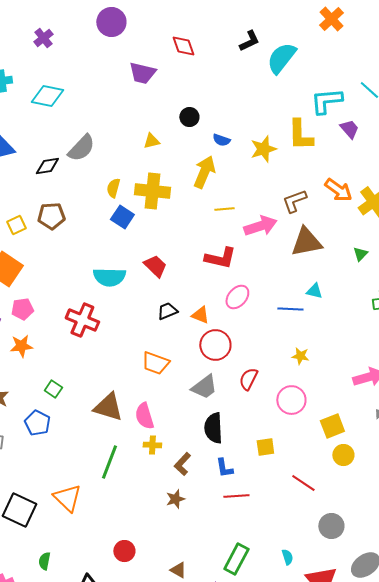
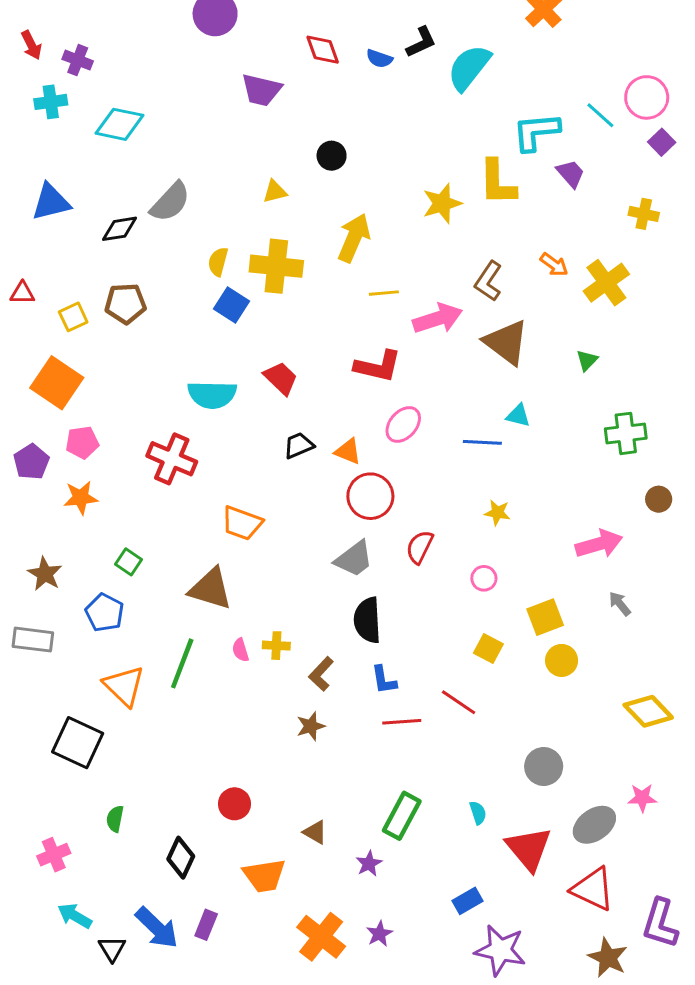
purple cross: (43, 38) -> (78, 60), moved, turned -30
blue semicircle: (221, 140) -> (379, 59), moved
orange arrow: (338, 190) -> (554, 265), size x0.7
brown L-shape: (294, 201) -> (488, 281), turned -36
brown triangle: (306, 242) -> (506, 342), turned 48
orange trapezoid: (155, 363) -> (242, 523), moved
pink circle: (291, 400) -> (484, 578), size x0.6
pink semicircle: (144, 416) -> (240, 650), moved, size x0.6
yellow square: (265, 447) -> (488, 649), moved, turned 36
green line: (109, 462) -> (182, 663), moved
red line: (303, 483) -> (459, 702), moved
orange triangle: (67, 498) -> (124, 686), moved

